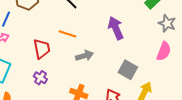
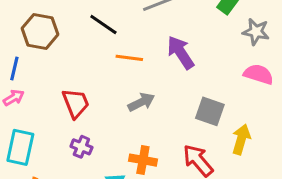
orange line: (67, 34) -> (129, 58), moved
pink semicircle: (164, 51) -> (259, 74), turned -84

